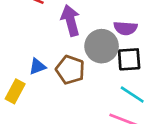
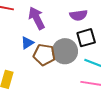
gray circle: (102, 46) -> (65, 51), moved
blue triangle: (37, 66) -> (27, 43), moved

